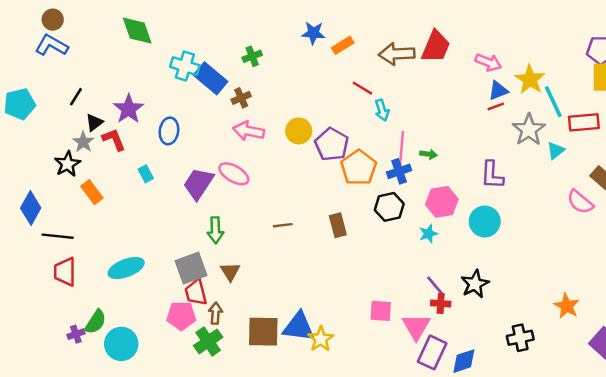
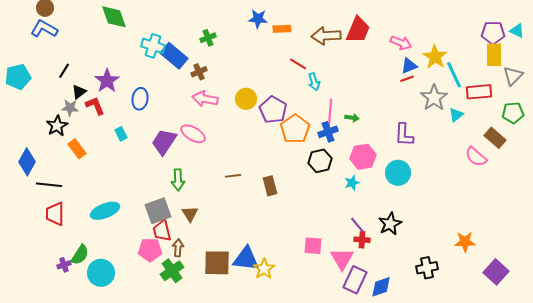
orange rectangle: (343, 45) -> (282, 29), turned 30
gray star: (83, 142) -> (70, 108), turned -30
brown rectangle: (338, 225) -> (270, 186), moved
orange star: (567, 306) -> (465, 242), turned -30

